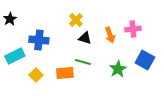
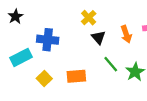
black triangle: (85, 38) -> (99, 38), turned 32
green line: (83, 62) -> (111, 64), moved, turned 35

